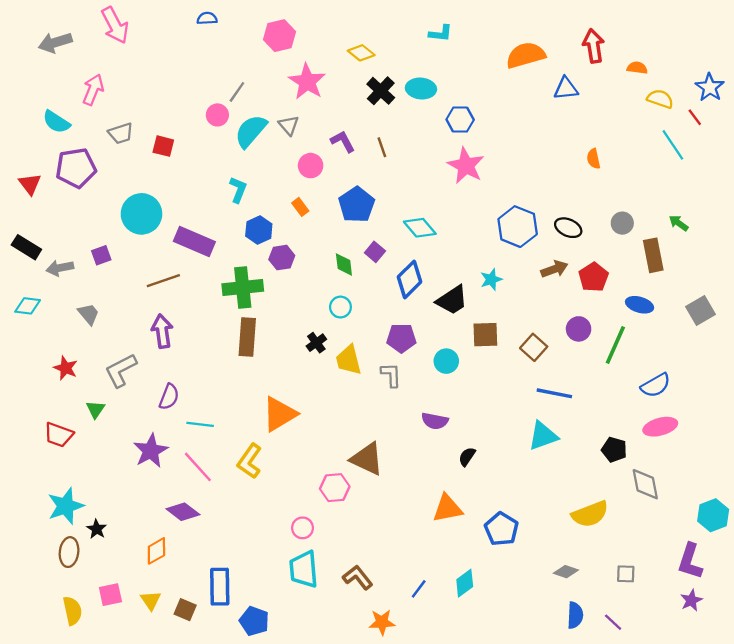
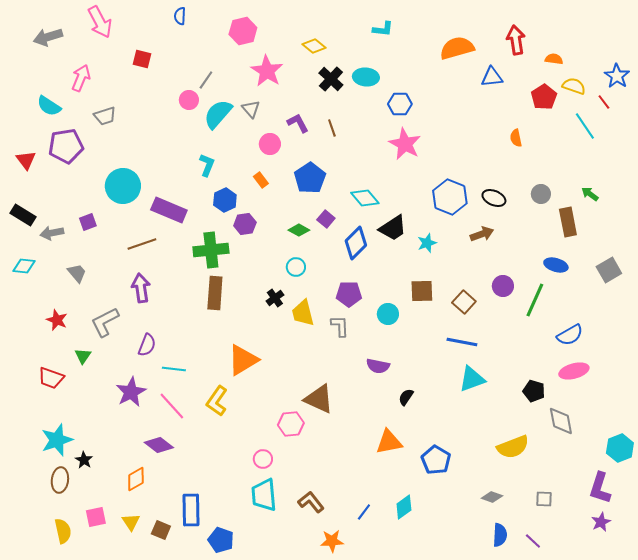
blue semicircle: (207, 18) -> (180, 16), turned -84
red square: (163, 146) -> (142, 59), moved
green diamond: (344, 264) -> (299, 230), turned -55
red pentagon: (594, 277) -> (544, 97), moved
black trapezoid: (452, 300) -> (393, 228), moved
blue line: (554, 393) -> (462, 342), moved

